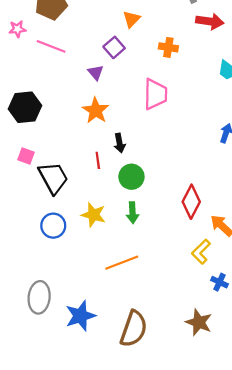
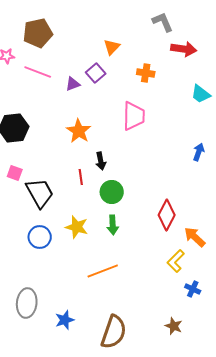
purple triangle: (96, 72) -> (73, 84), moved, turned 49
blue star: (80, 316) -> (65, 320), size x0.7
brown star: (199, 322) -> (174, 326), size x0.7

